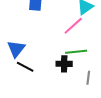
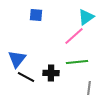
black cross: (64, 64) -> (51, 73), moved

